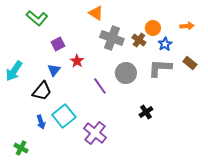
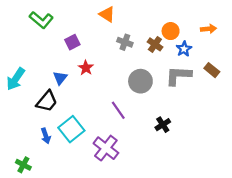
gray cross: (112, 38) -> (125, 42), size x0.6
purple square: (58, 44) -> (72, 42), moved
purple line: (100, 86) -> (118, 110), moved

